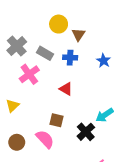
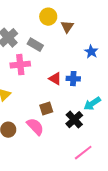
blue cross: (70, 58) -> (73, 79), moved
pink cross: (29, 74) -> (20, 65), turned 30
brown square: (56, 120) -> (46, 109), turned -32

